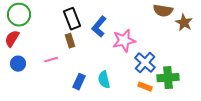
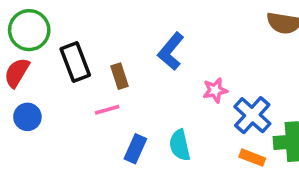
black rectangle: (72, 19) -> (75, 62), moved
pink star: (124, 41) -> (215, 90), moved, size x0.6
pink line: (51, 60) -> (107, 110), moved

